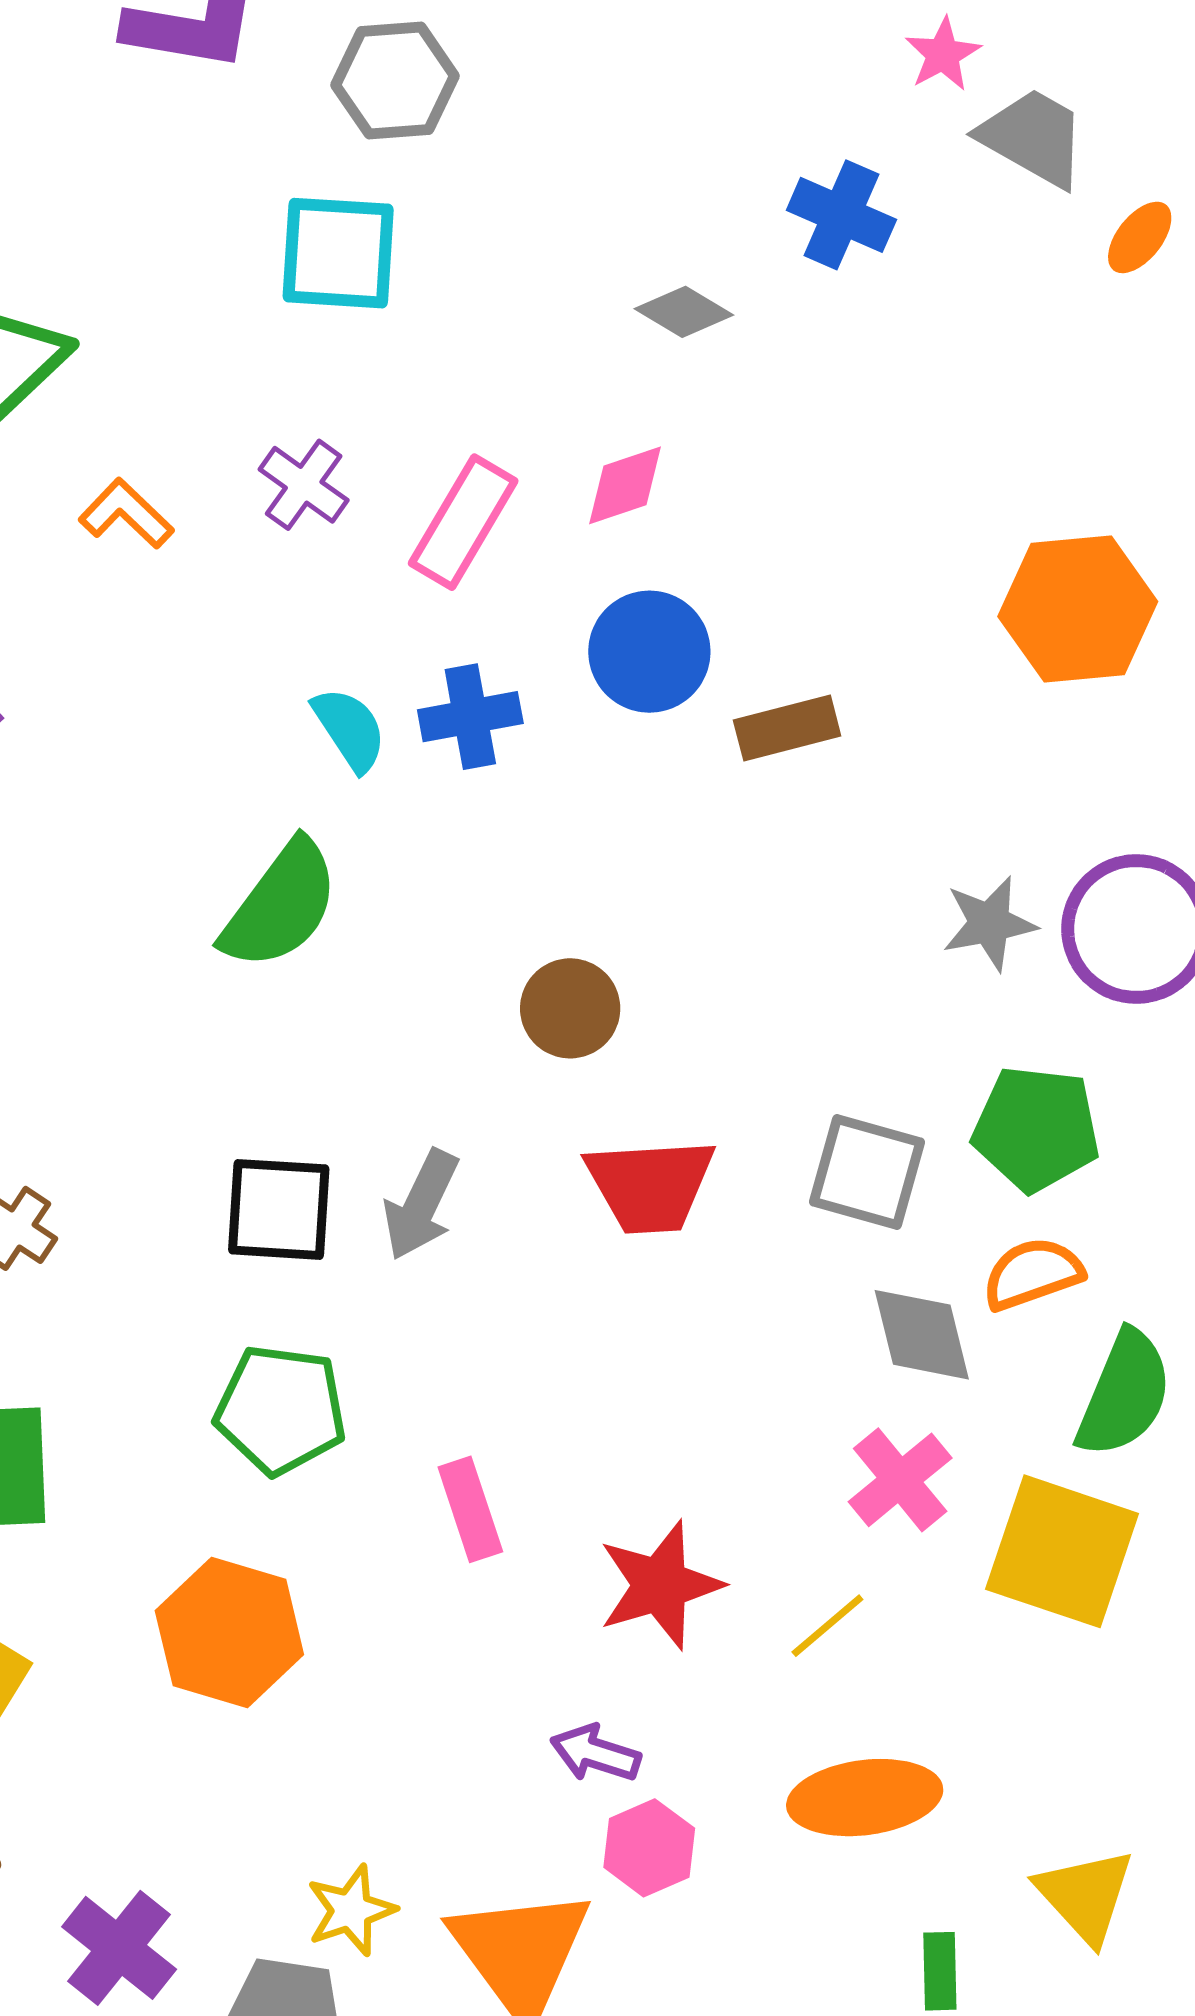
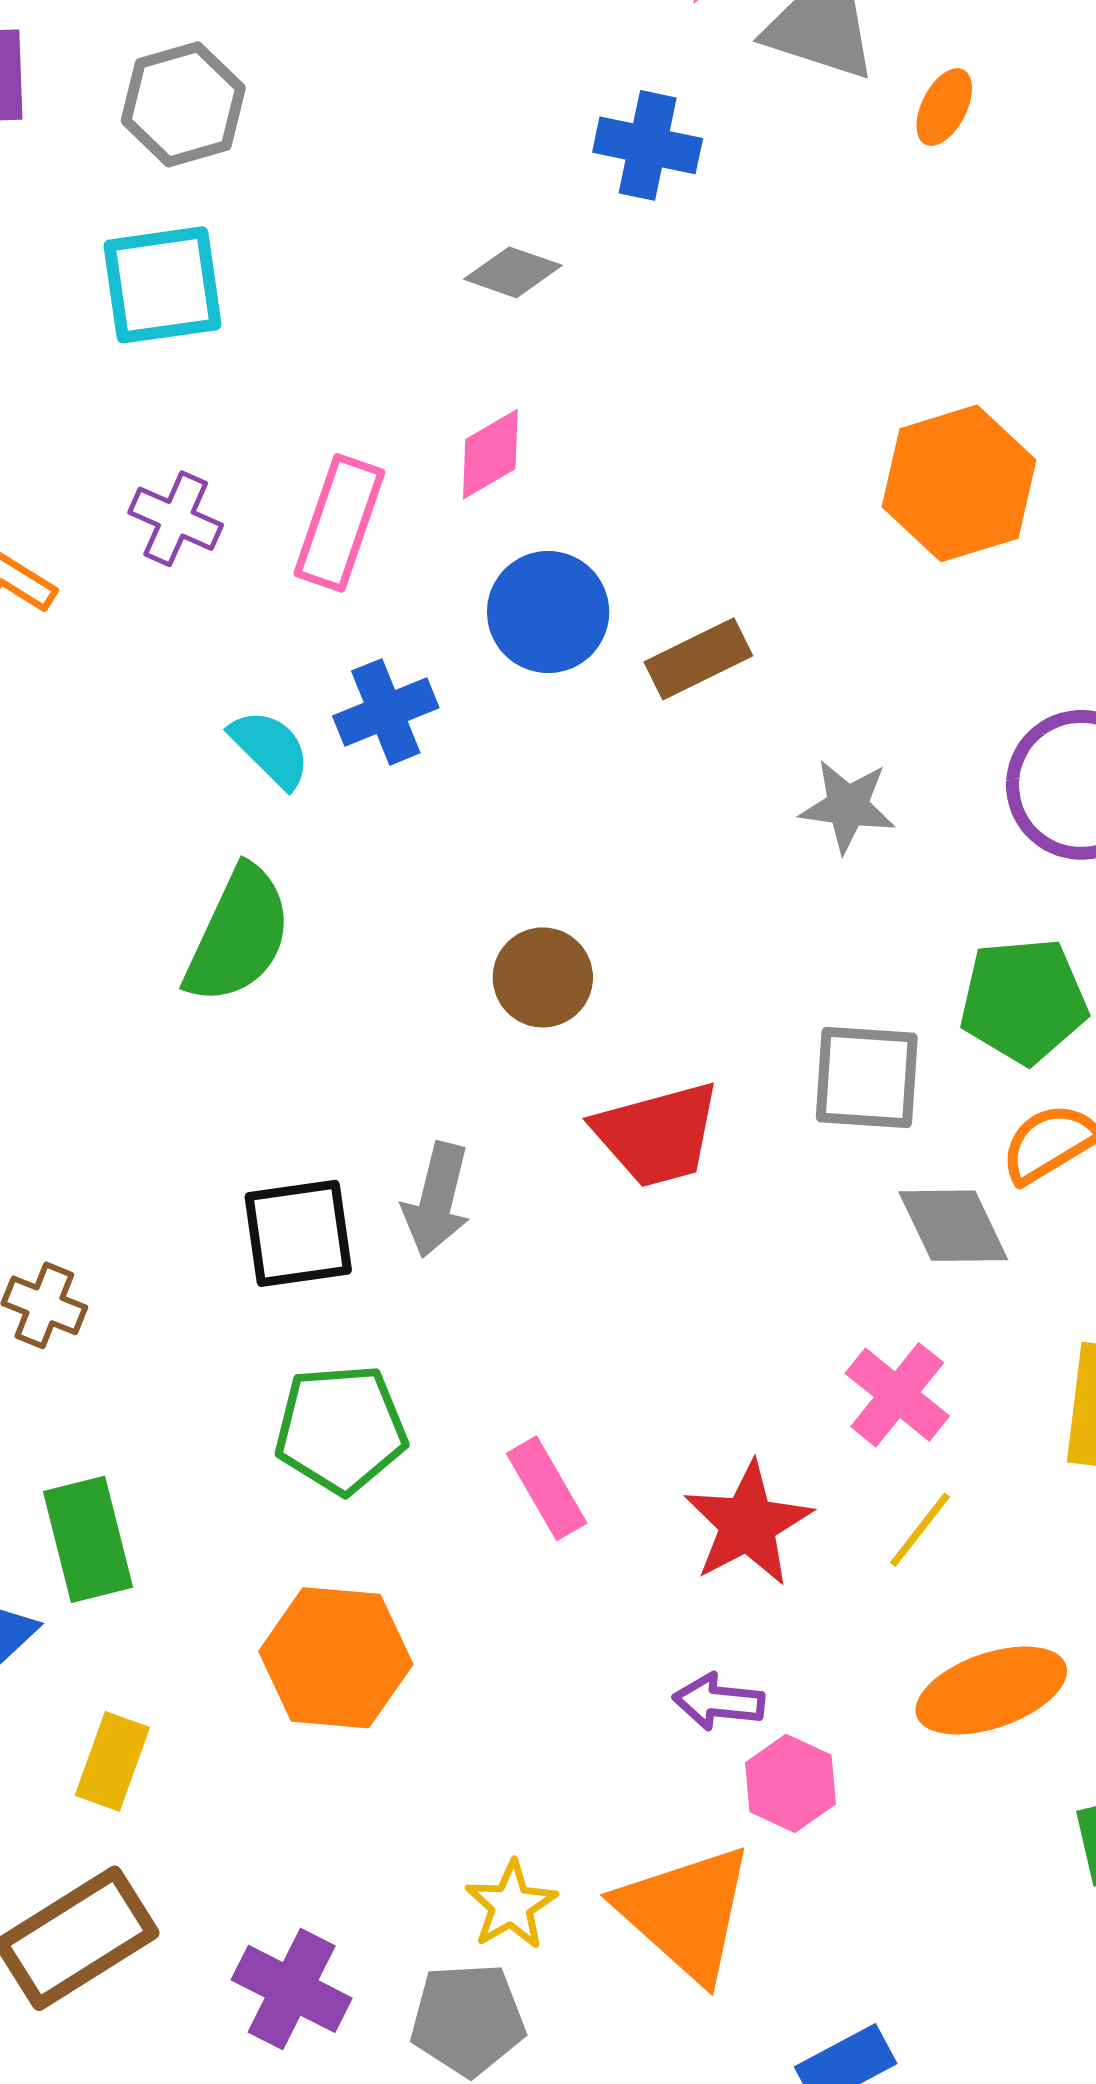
gray star: (989, 923) -> (848, 806), moved, turned 30
pink cross: (900, 1480) -> (897, 1395), moved

